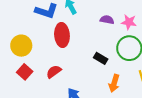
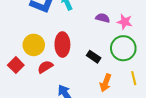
red ellipse: (62, 35) -> (62, 45), moved
yellow circle: (21, 46) -> (34, 45), moved

